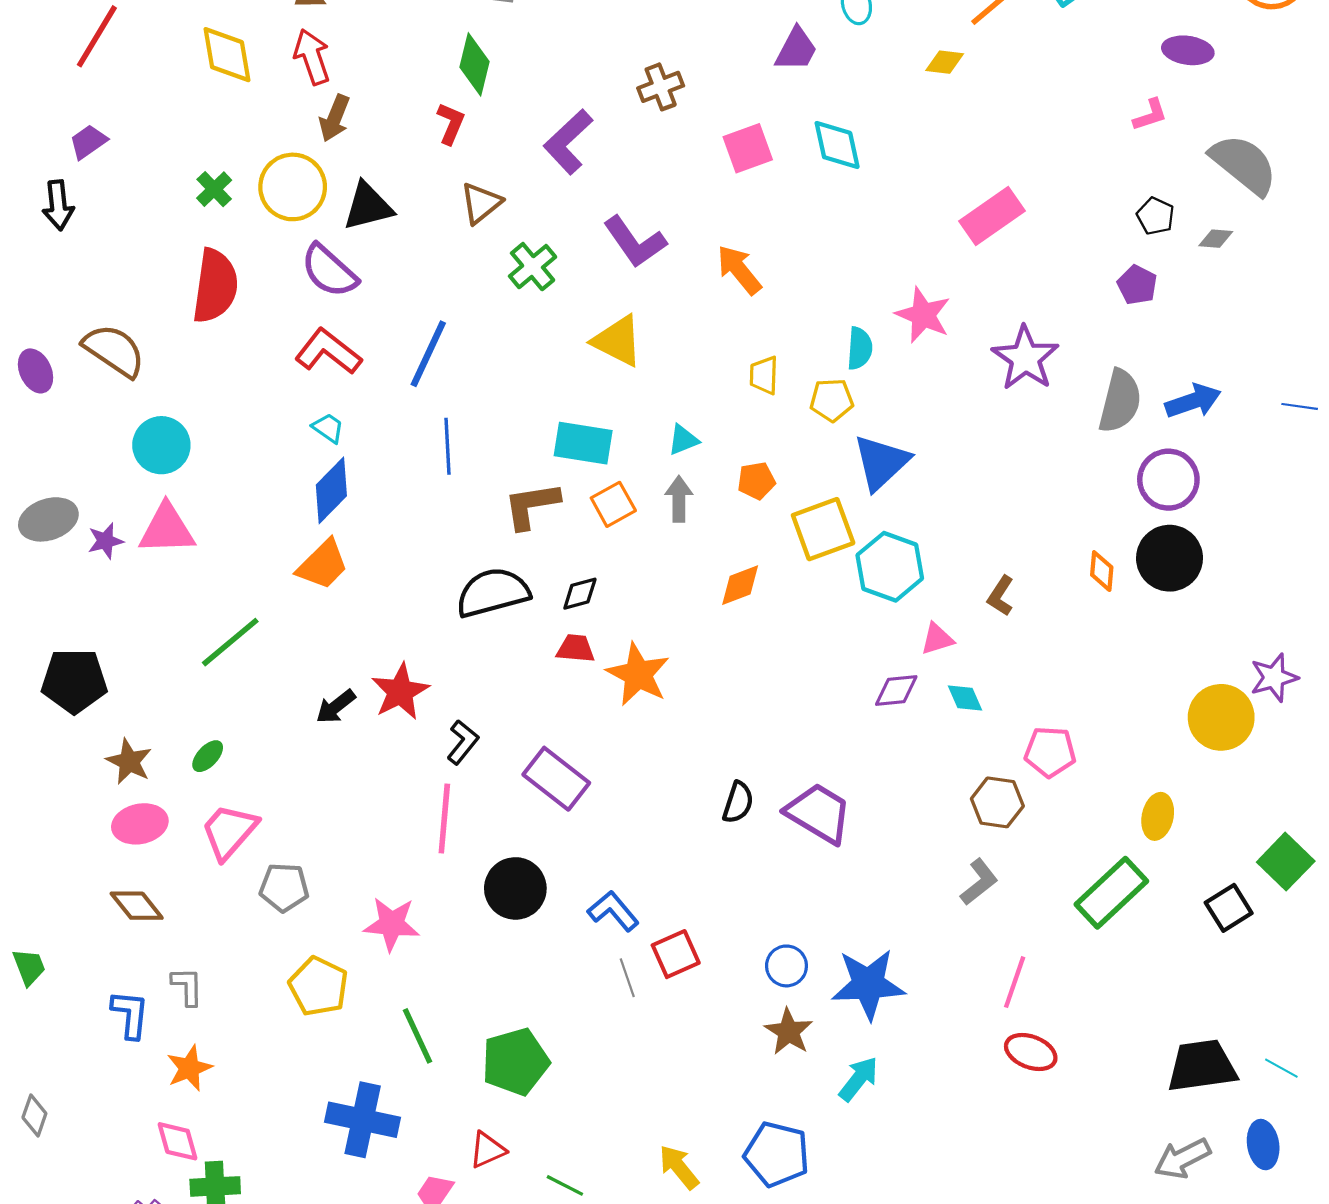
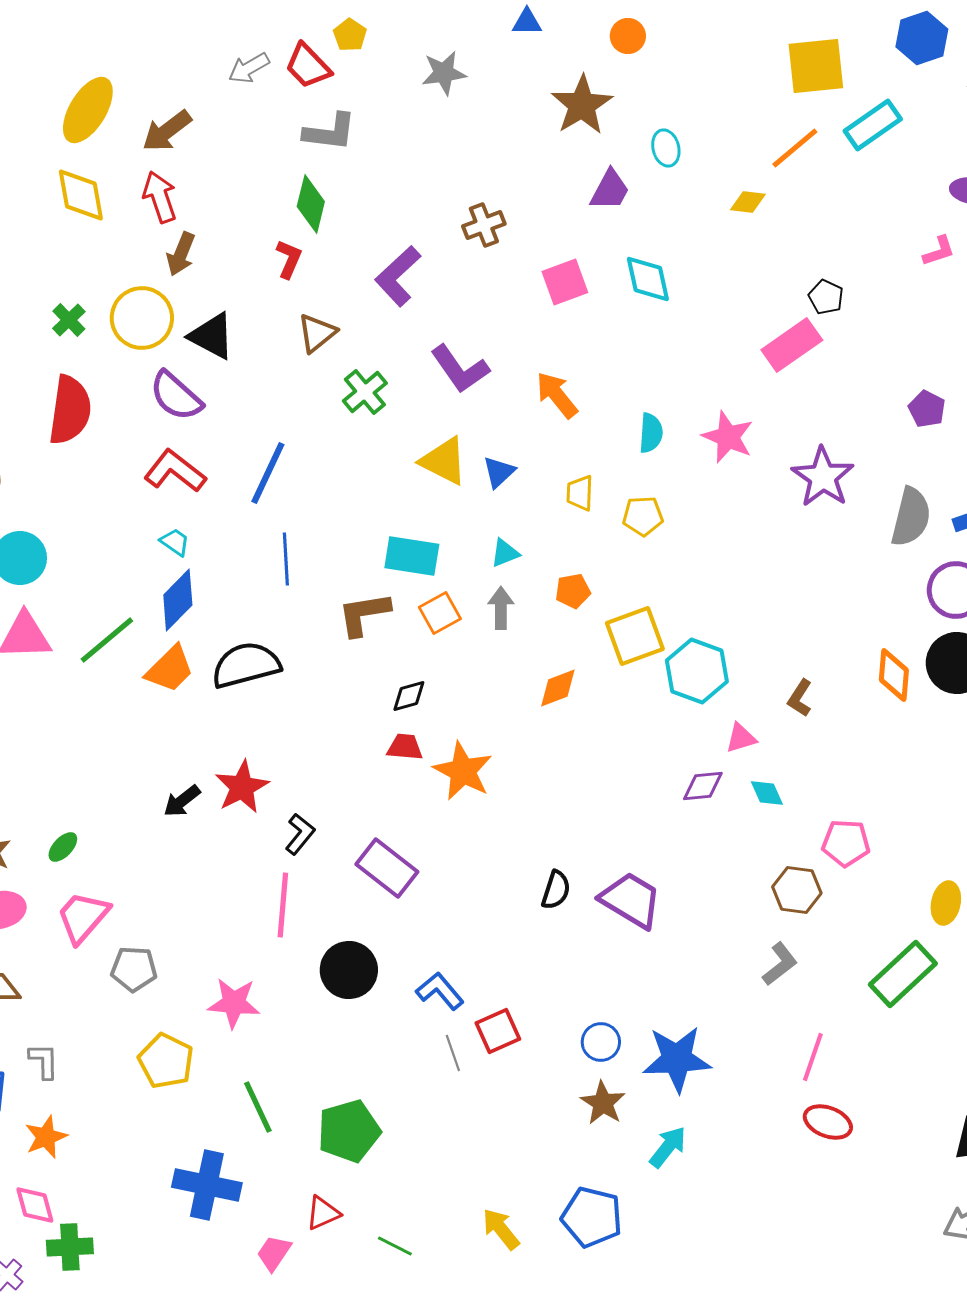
black triangle: (368, 206) -> (212, 336), turned 42
black pentagon: (1156, 216) -> (826, 297), moved
cyan semicircle: (860, 348) -> (651, 433), moved
blue triangle: (881, 462) -> (499, 472), moved, size x0.6
orange diamond: (1102, 571) -> (894, 675), size x1.4
black semicircle: (493, 593) -> (246, 665), moved
green line: (230, 642) -> (107, 640), moved

